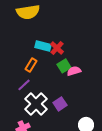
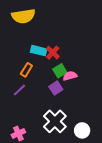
white cross: (36, 104) -> (55, 121), moved
purple square: (60, 104) -> (56, 88), moved

